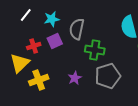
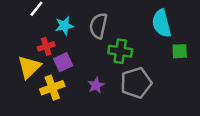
cyan star: (52, 19) -> (64, 26), moved
purple square: (55, 41) -> (63, 62), moved

